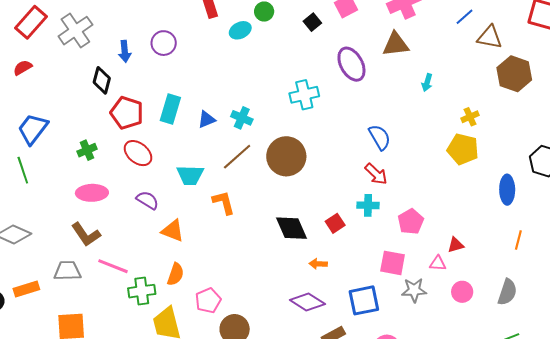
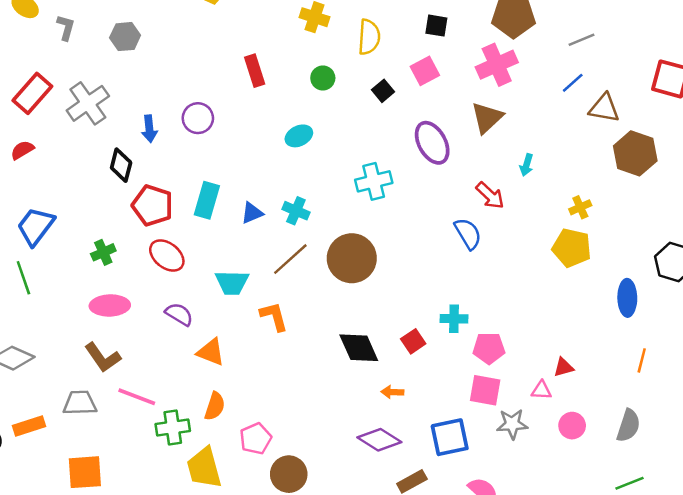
cyan ellipse: (240, 30) -> (299, 136), moved
brown triangle: (396, 44) -> (487, 118), turned -36
red arrow: (376, 174) -> (490, 196), moved
pink pentagon: (411, 222) -> (489, 348), moved, turned 30

